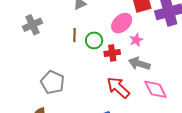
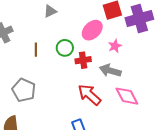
brown line: (74, 35) -> (36, 50), moved
pink star: (136, 40) -> (115, 46), moved

